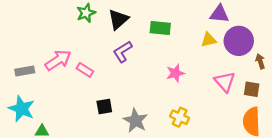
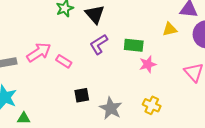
black triangle: (118, 19) -> (95, 14), turned -30
green rectangle: (160, 28) -> (134, 45), moved
yellow triangle: (209, 40) -> (170, 29), moved

